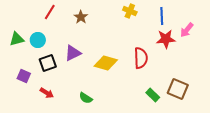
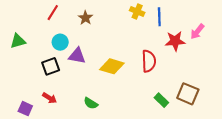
blue line: (162, 16) -> (159, 17), moved
cyan circle: (38, 40) -> (60, 42), moved
purple triangle: (73, 53) -> (77, 56), turned 36
purple square: (24, 76) -> (25, 109), moved

